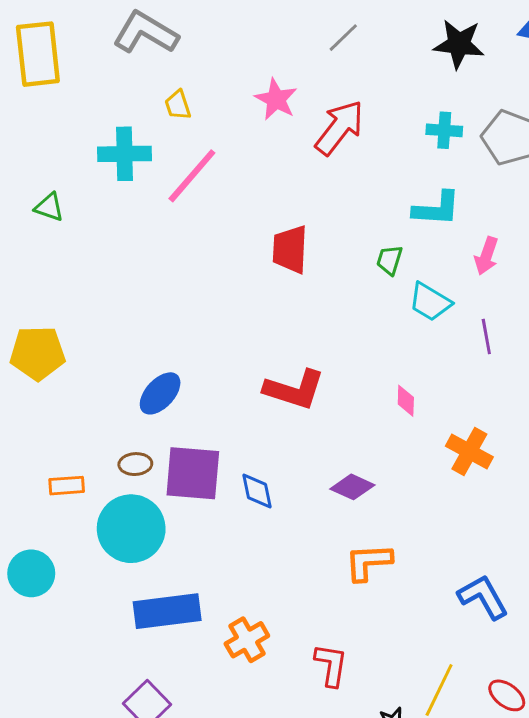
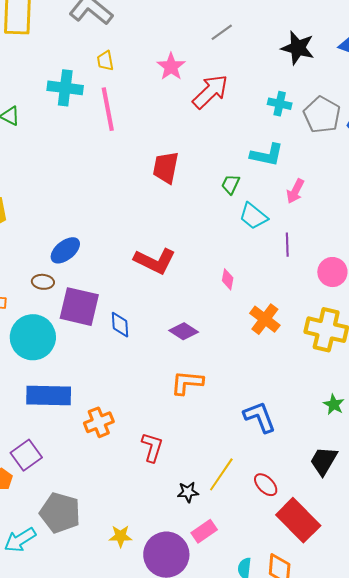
pink line: (192, 176) -> (108, 109), turned -60
brown ellipse: (135, 464) -> (43, 282), moved

